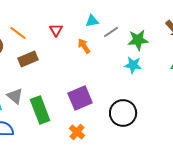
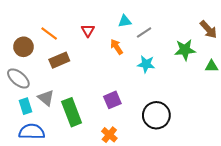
green star: (138, 40) -> (185, 50), moved
cyan star: (133, 65) -> (146, 64), moved
purple square: (80, 98) -> (112, 100), size x0.7

